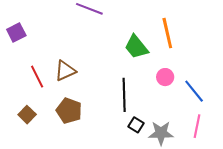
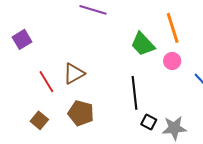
pink circle: (165, 77) -> (172, 61), moved

